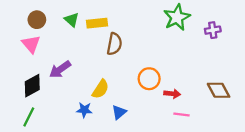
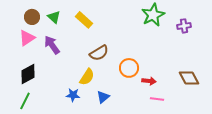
green triangle: (72, 20) -> (54, 17), moved
yellow rectangle: (97, 23) -> (84, 20), turned 48
pink triangle: (31, 44) -> (27, 38), turned 36
brown semicircle: (114, 44) -> (99, 53), moved, turned 48
purple arrow: (60, 69) -> (52, 45), moved, turned 90

